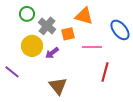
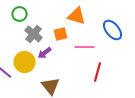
gray cross: (47, 26) -> (34, 34), moved
yellow circle: (32, 46) -> (25, 62), moved

